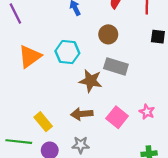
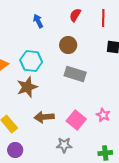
brown star: (91, 81) -> (27, 87), moved, turned -30
gray star: (81, 145) -> (64, 145), moved

